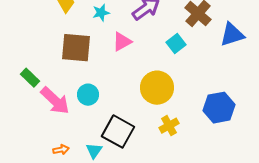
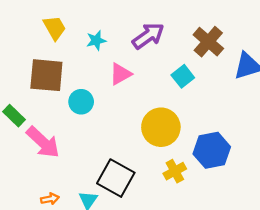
brown square: (76, 48) -> (46, 75), moved
cyan circle: (88, 95) -> (81, 102), moved
blue hexagon: (219, 108) -> (212, 150), moved

